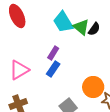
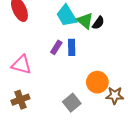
blue rectangle: (53, 69) -> (72, 47), moved, turned -35
pink triangle: (19, 70) -> (22, 65), turned 45

